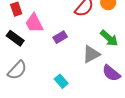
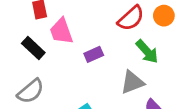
green arrow: (109, 38) -> (147, 52), moved

